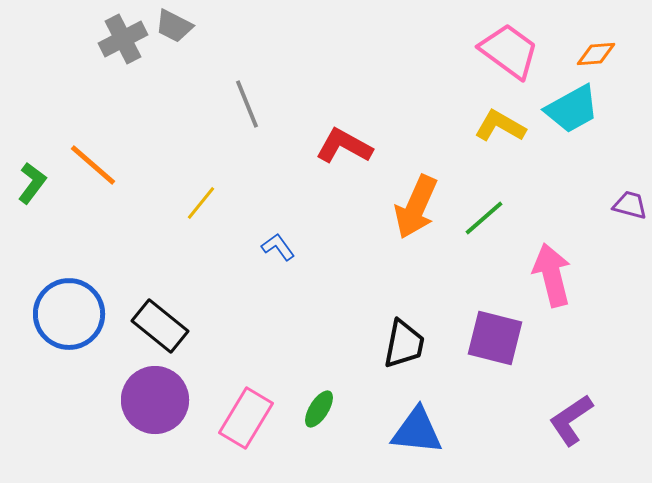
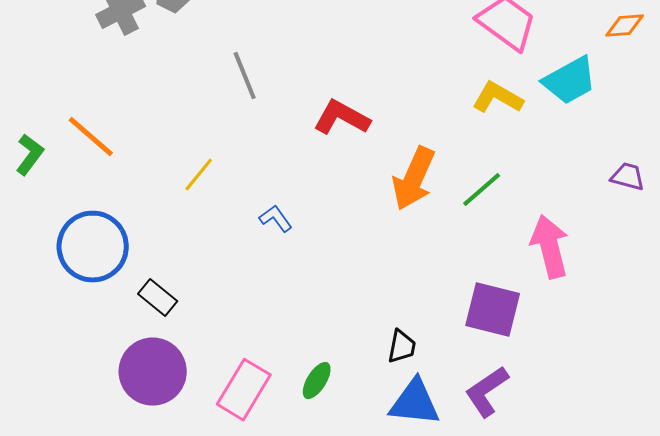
orange diamond: (596, 54) -> (625, 26), moved
blue circle: (69, 314) -> (93, 247), moved
black rectangle: (160, 326) -> (158, 298), size x0.7
black trapezoid: (404, 344) -> (402, 347), moved, size x0.7
purple L-shape: (571, 420) -> (487, 392), moved

